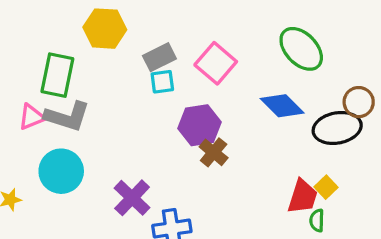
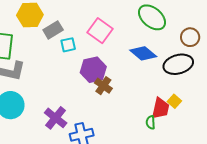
gray rectangle: (159, 57) -> (53, 30), moved
brown circle: (359, 102) -> (190, 37), moved
green semicircle: (317, 220) -> (151, 122), moved

